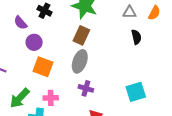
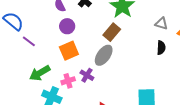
orange square: (43, 67) -> (69, 51), turned 30
purple cross: (86, 88) -> (87, 75), moved
pink cross: (51, 98) -> (68, 81), turned -32

